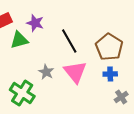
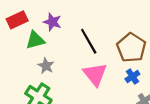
gray star: (46, 72) -> (46, 66), moved
blue cross: (110, 74) -> (132, 76), turned -32

